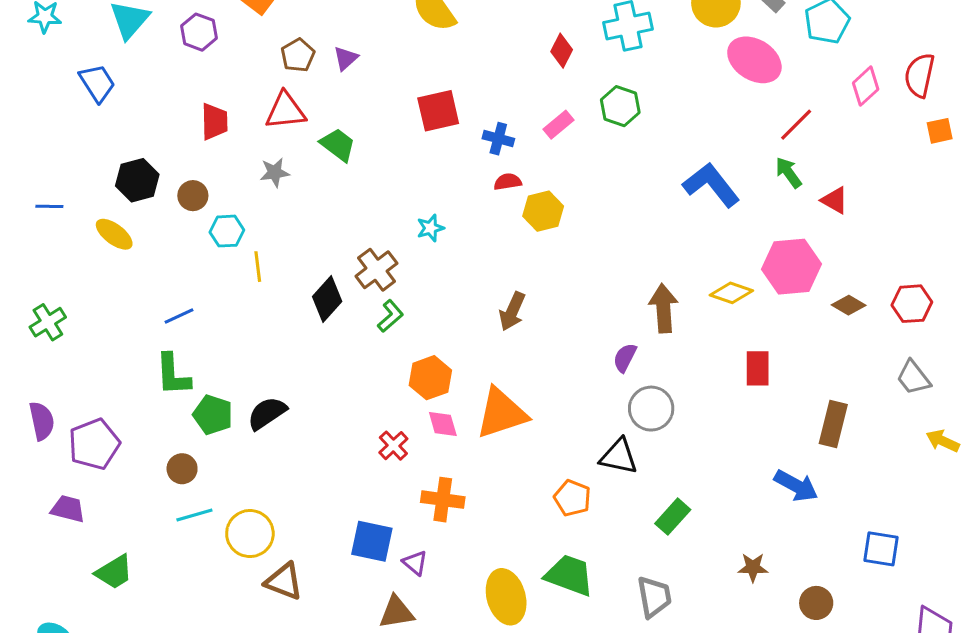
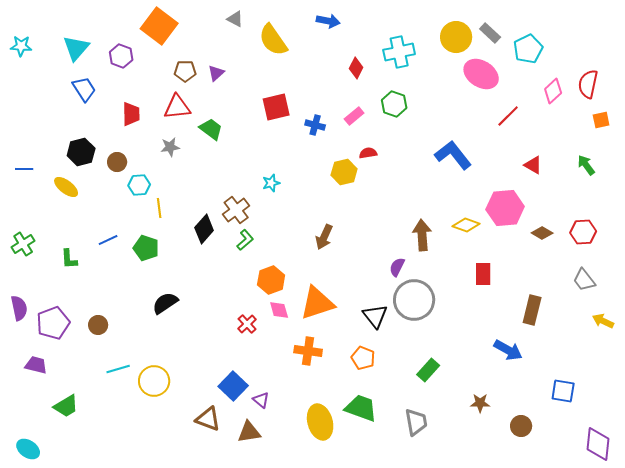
brown pentagon: (298, 55) -> (185, 71), turned 30
blue trapezoid: (97, 83) -> (84, 89), moved
green arrow: (788, 172) -> (586, 165), moved
red semicircle: (508, 182) -> (368, 153), moved
green L-shape: (173, 375) -> (69, 259), moved, size x0.7
gray circle: (651, 409) -> (414, 300), size x1.4
green pentagon: (213, 415) -> (146, 248), moved
black triangle: (619, 456) -> (375, 316), moved, turned 40
brown circle: (182, 469) -> (98, 325), moved
orange cross: (443, 500) -> (308, 351), moved
blue square: (372, 541) -> (233, 386), turned 32
brown triangle: (284, 581) -> (208, 419), moved

